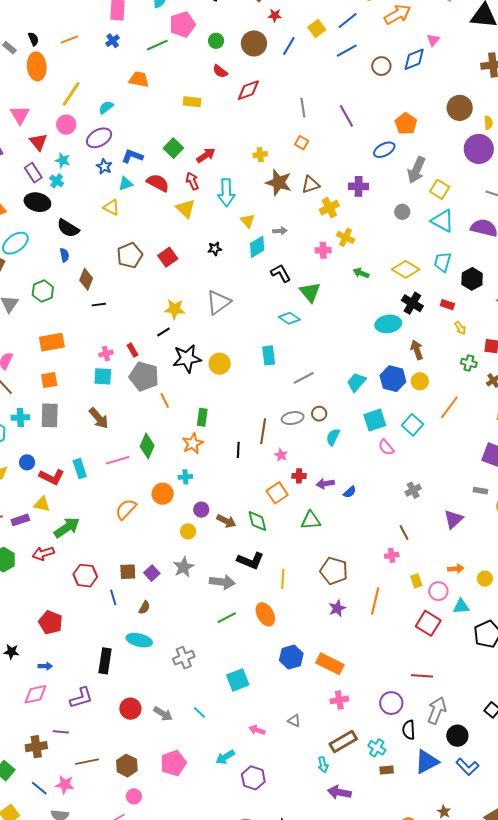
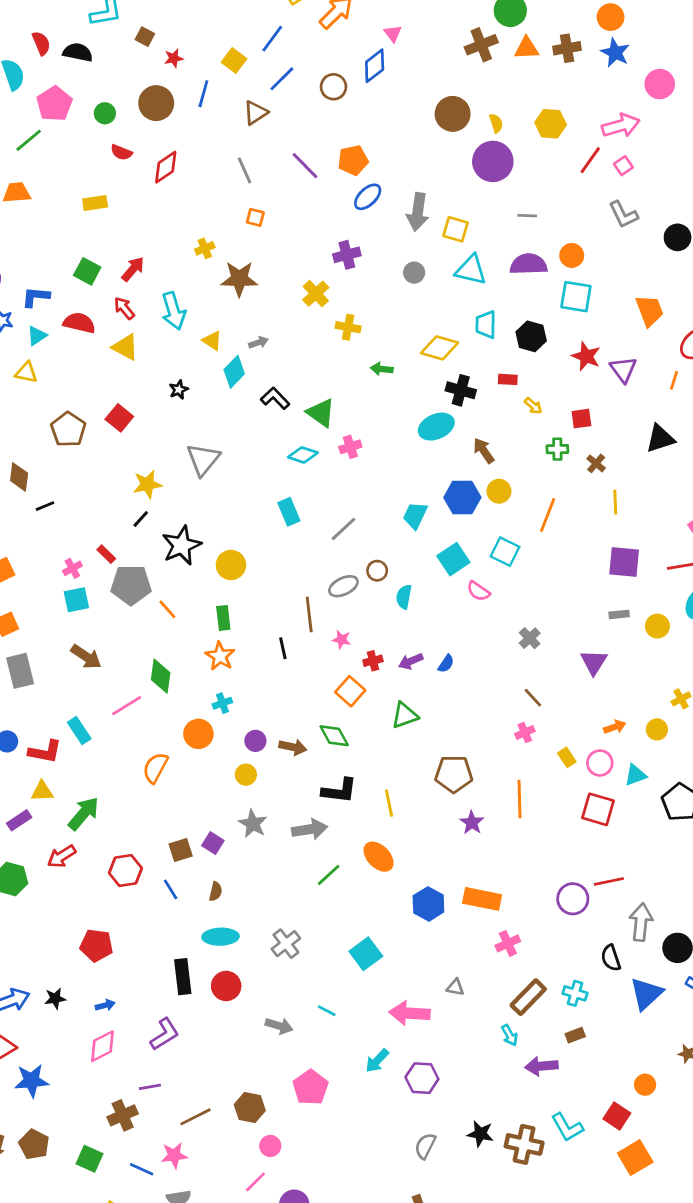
orange pentagon: (406, 124) -> (353, 160), moved, turned -30
brown triangle: (310, 185) -> (256, 113), moved
pink cross: (323, 250) -> (350, 447), moved
yellow circle: (220, 364) -> (231, 565), moved
purple circle: (391, 703) -> (573, 899), moved
red circle: (130, 709) -> (226, 986), moved
pink arrow: (257, 730) -> (409, 1013), size x1.8
brown rectangle: (387, 770) -> (575, 1035), moved

